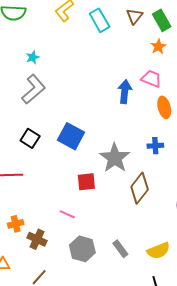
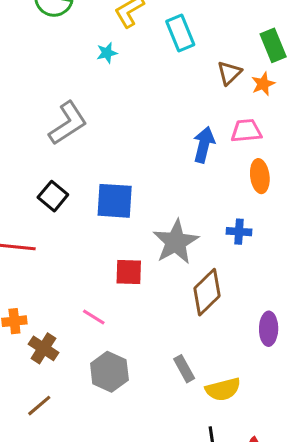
brown triangle: (134, 16) -> (229, 73), moved
cyan star: (33, 57) -> (107, 53), moved
pink trapezoid: (151, 79) -> (246, 131), turned -35
blue square: (71, 136) -> (115, 201), turned -32
gray rectangle: (120, 249) -> (184, 369), moved

